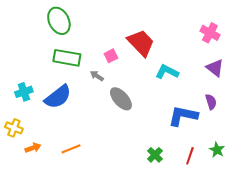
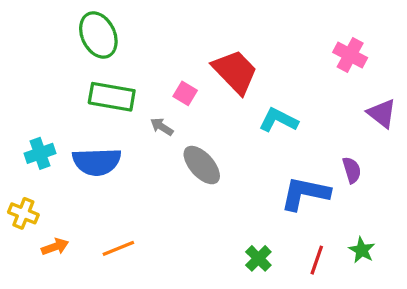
pink square: (111, 56) -> (185, 93), turned -32
purple triangle: (215, 68) -> (382, 113), moved
blue semicircle: (58, 97) -> (97, 162), turned 36

